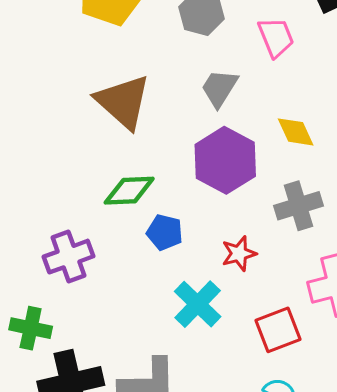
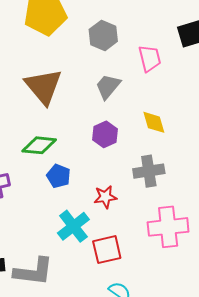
purple hexagon: (225, 160) -> (105, 134), size x0.6
red square: (278, 330) -> (107, 250), moved

